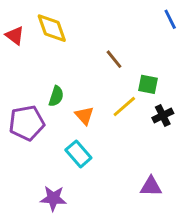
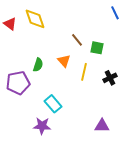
green square: (148, 84) -> (97, 48), moved
yellow line: (124, 107) -> (84, 72), turned -36
orange triangle: (84, 115) -> (64, 61), moved
purple star: (53, 198) -> (42, 126), moved

